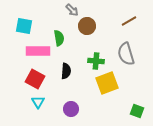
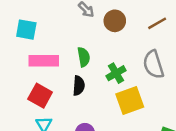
brown circle: (87, 26) -> (115, 21), moved
green semicircle: (59, 38) -> (84, 57), moved
green cross: (96, 61) -> (116, 73), turned -35

